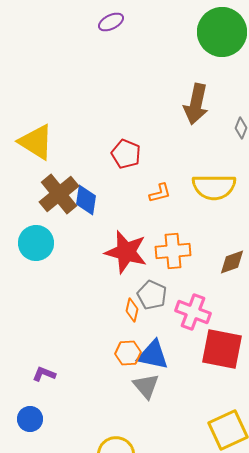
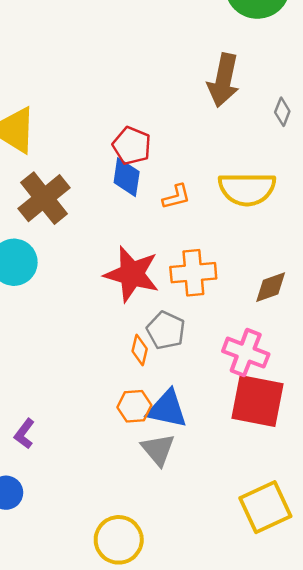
blue diamond: (86, 200) -> (127, 177), moved
pink cross: (193, 312) -> (246, 353), moved
purple L-shape: (44, 374) -> (24, 434), turned -75

